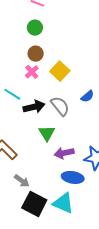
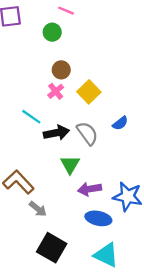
green circle: (35, 28) -> (52, 32), moved
gray arrow: (22, 181) -> (38, 209), moved
cyan triangle: (63, 203) -> (106, 255), moved

